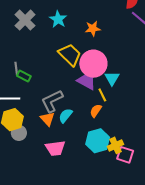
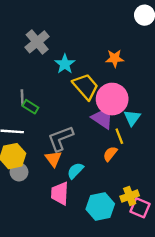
cyan star: (58, 19) -> (65, 64), moved
cyan semicircle: (66, 116) -> (75, 171), moved
cyan hexagon: (98, 141) -> (100, 206), moved
pink trapezoid: (55, 148) -> (60, 193), turned 95

